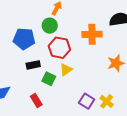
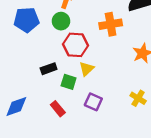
blue pentagon: (24, 39) -> (26, 20), moved
purple square: (87, 101) -> (93, 102), moved

